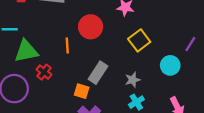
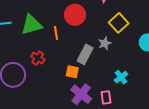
green triangle: (26, 51) -> (31, 25), moved
gray star: (133, 80) -> (105, 43), moved

